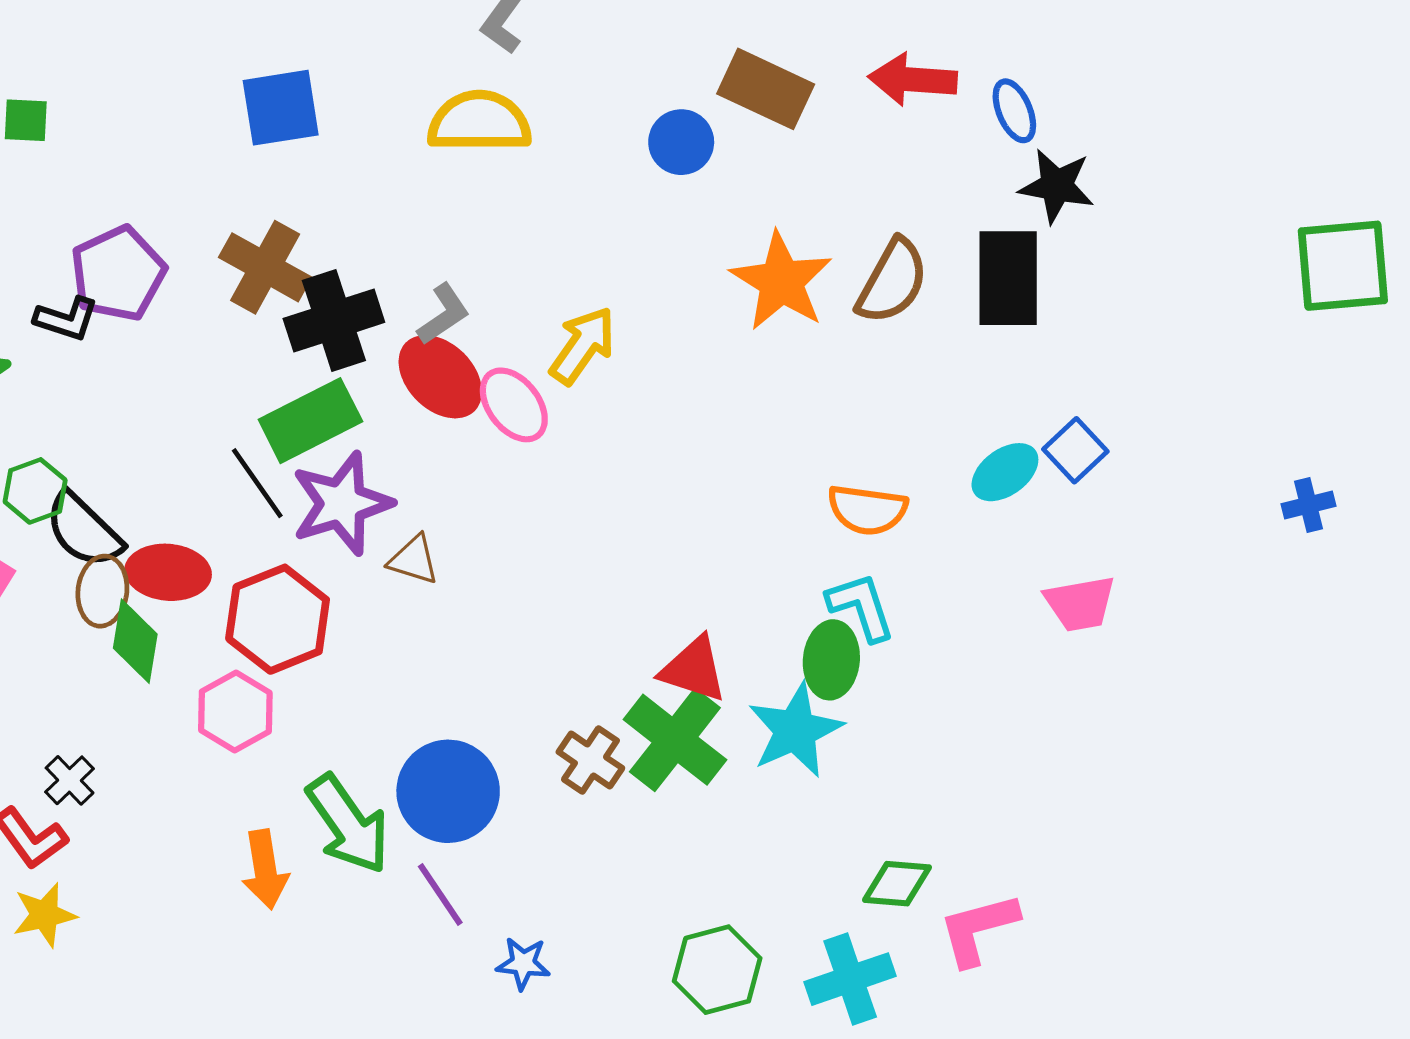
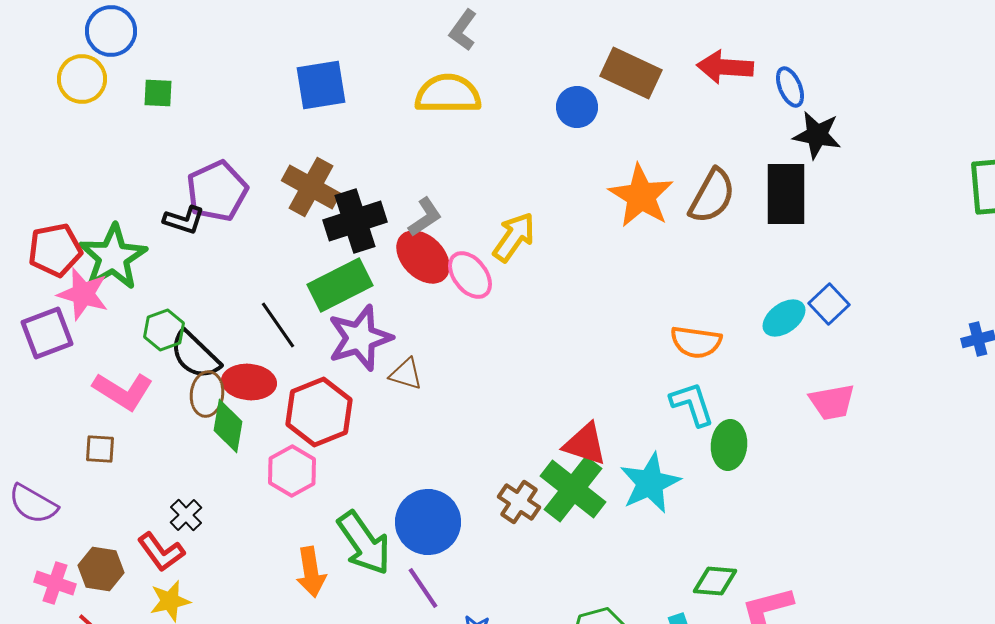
black line: (257, 483) -> (278, 325), moved
green ellipse: (831, 660) -> (729, 445), moved

